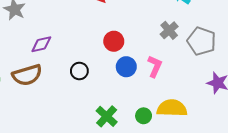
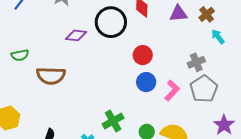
gray pentagon: (201, 41) -> (204, 89), moved
black circle: (79, 71) -> (111, 22), moved, size x1.8
brown semicircle: (27, 75) -> (51, 76), moved

